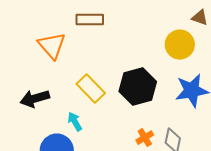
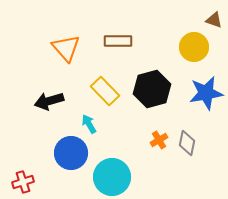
brown rectangle: (90, 20) -> (118, 41), moved

